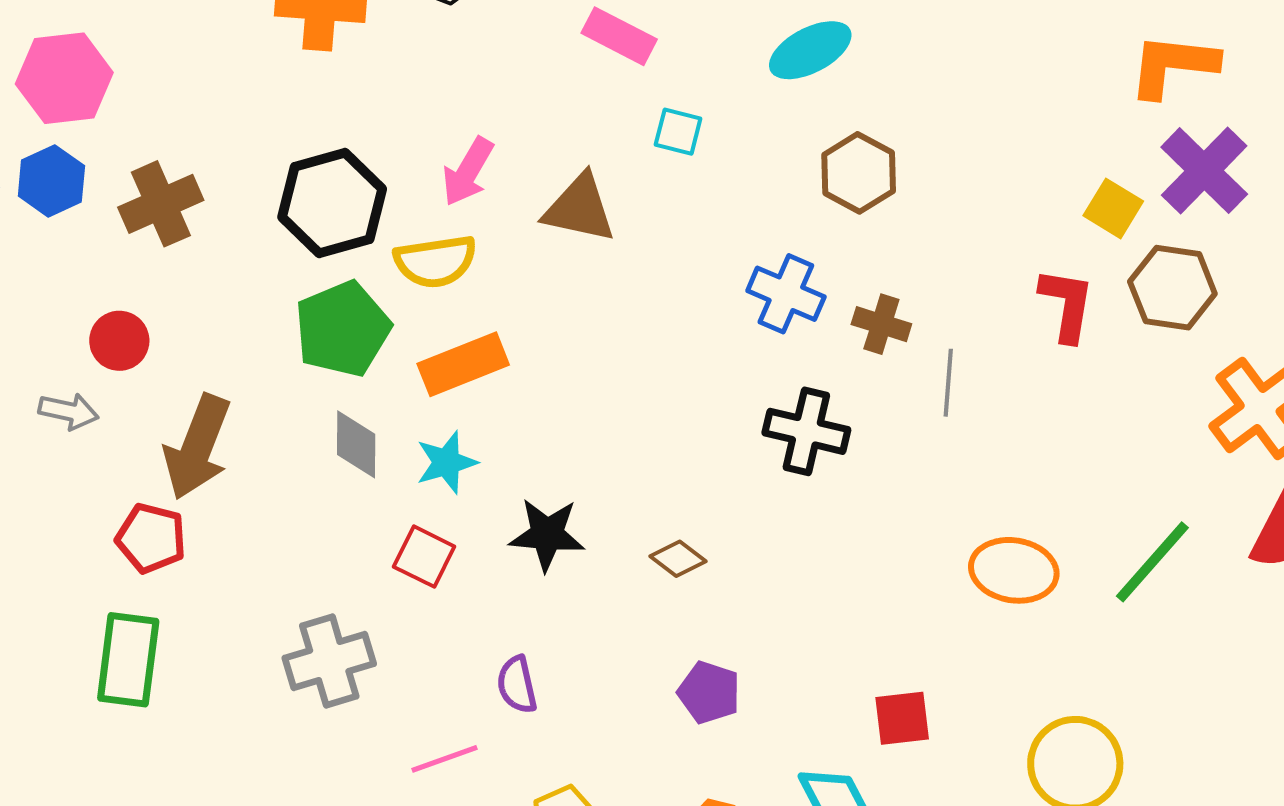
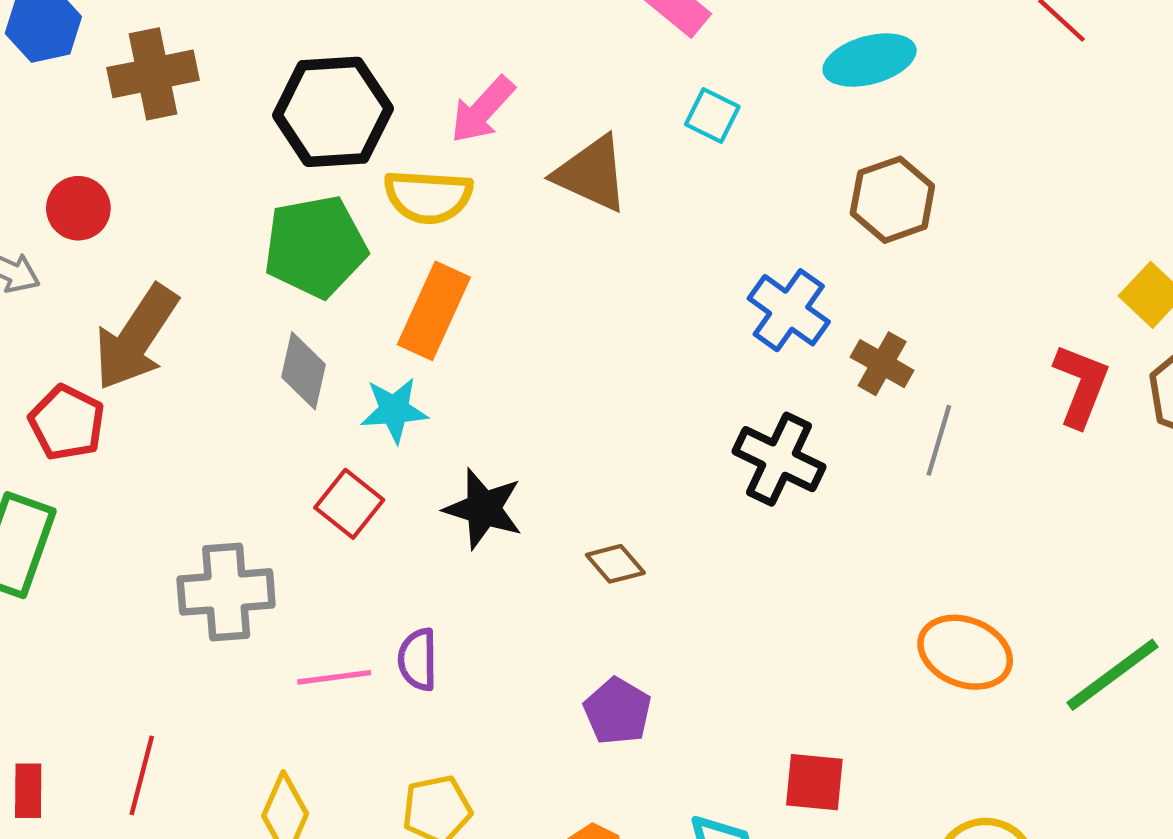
orange rectangle: (463, 364) -> (434, 311), turned -56
pink line: (444, 759) -> (334, 677), moved

